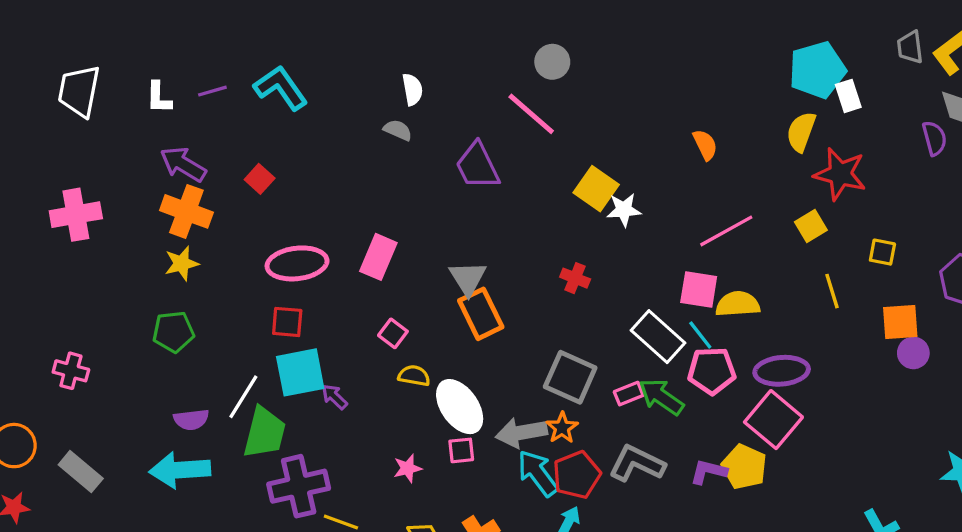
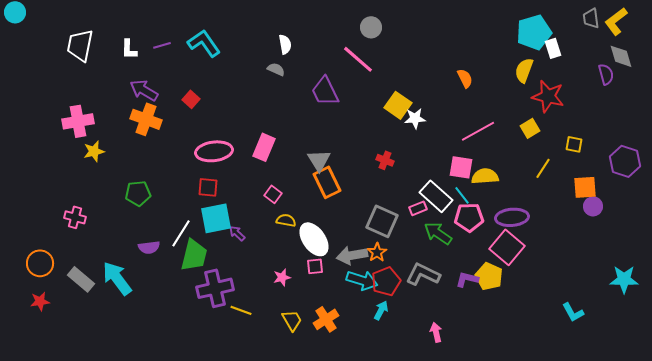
yellow star: (182, 263) -> (94, 151), moved
yellow line: (832, 291) -> (543, 168), turned 50
pink rectangle: (629, 394) -> (418, 208), moved
cyan arrow: (180, 470) -> (117, 278), moved, turned 57
cyan arrow: (538, 473) -> (362, 280), turned 144

